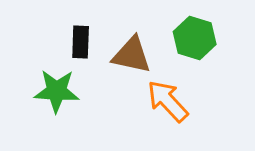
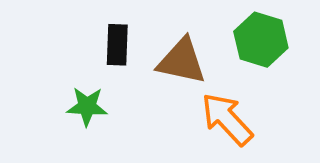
green star: (57, 91) -> (87, 106), size x0.7

